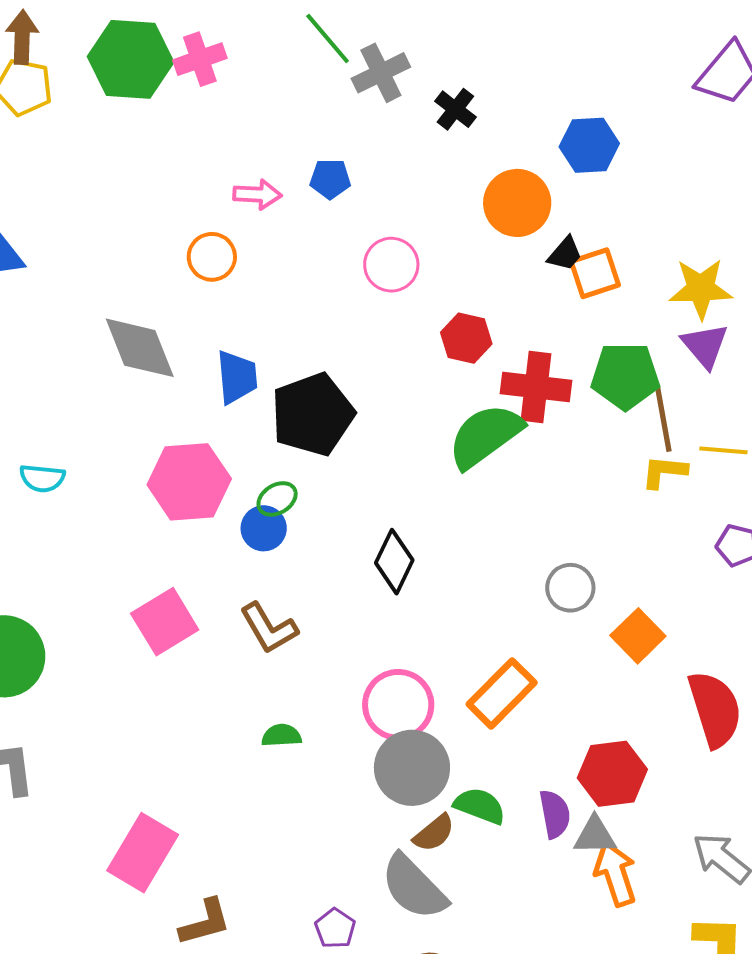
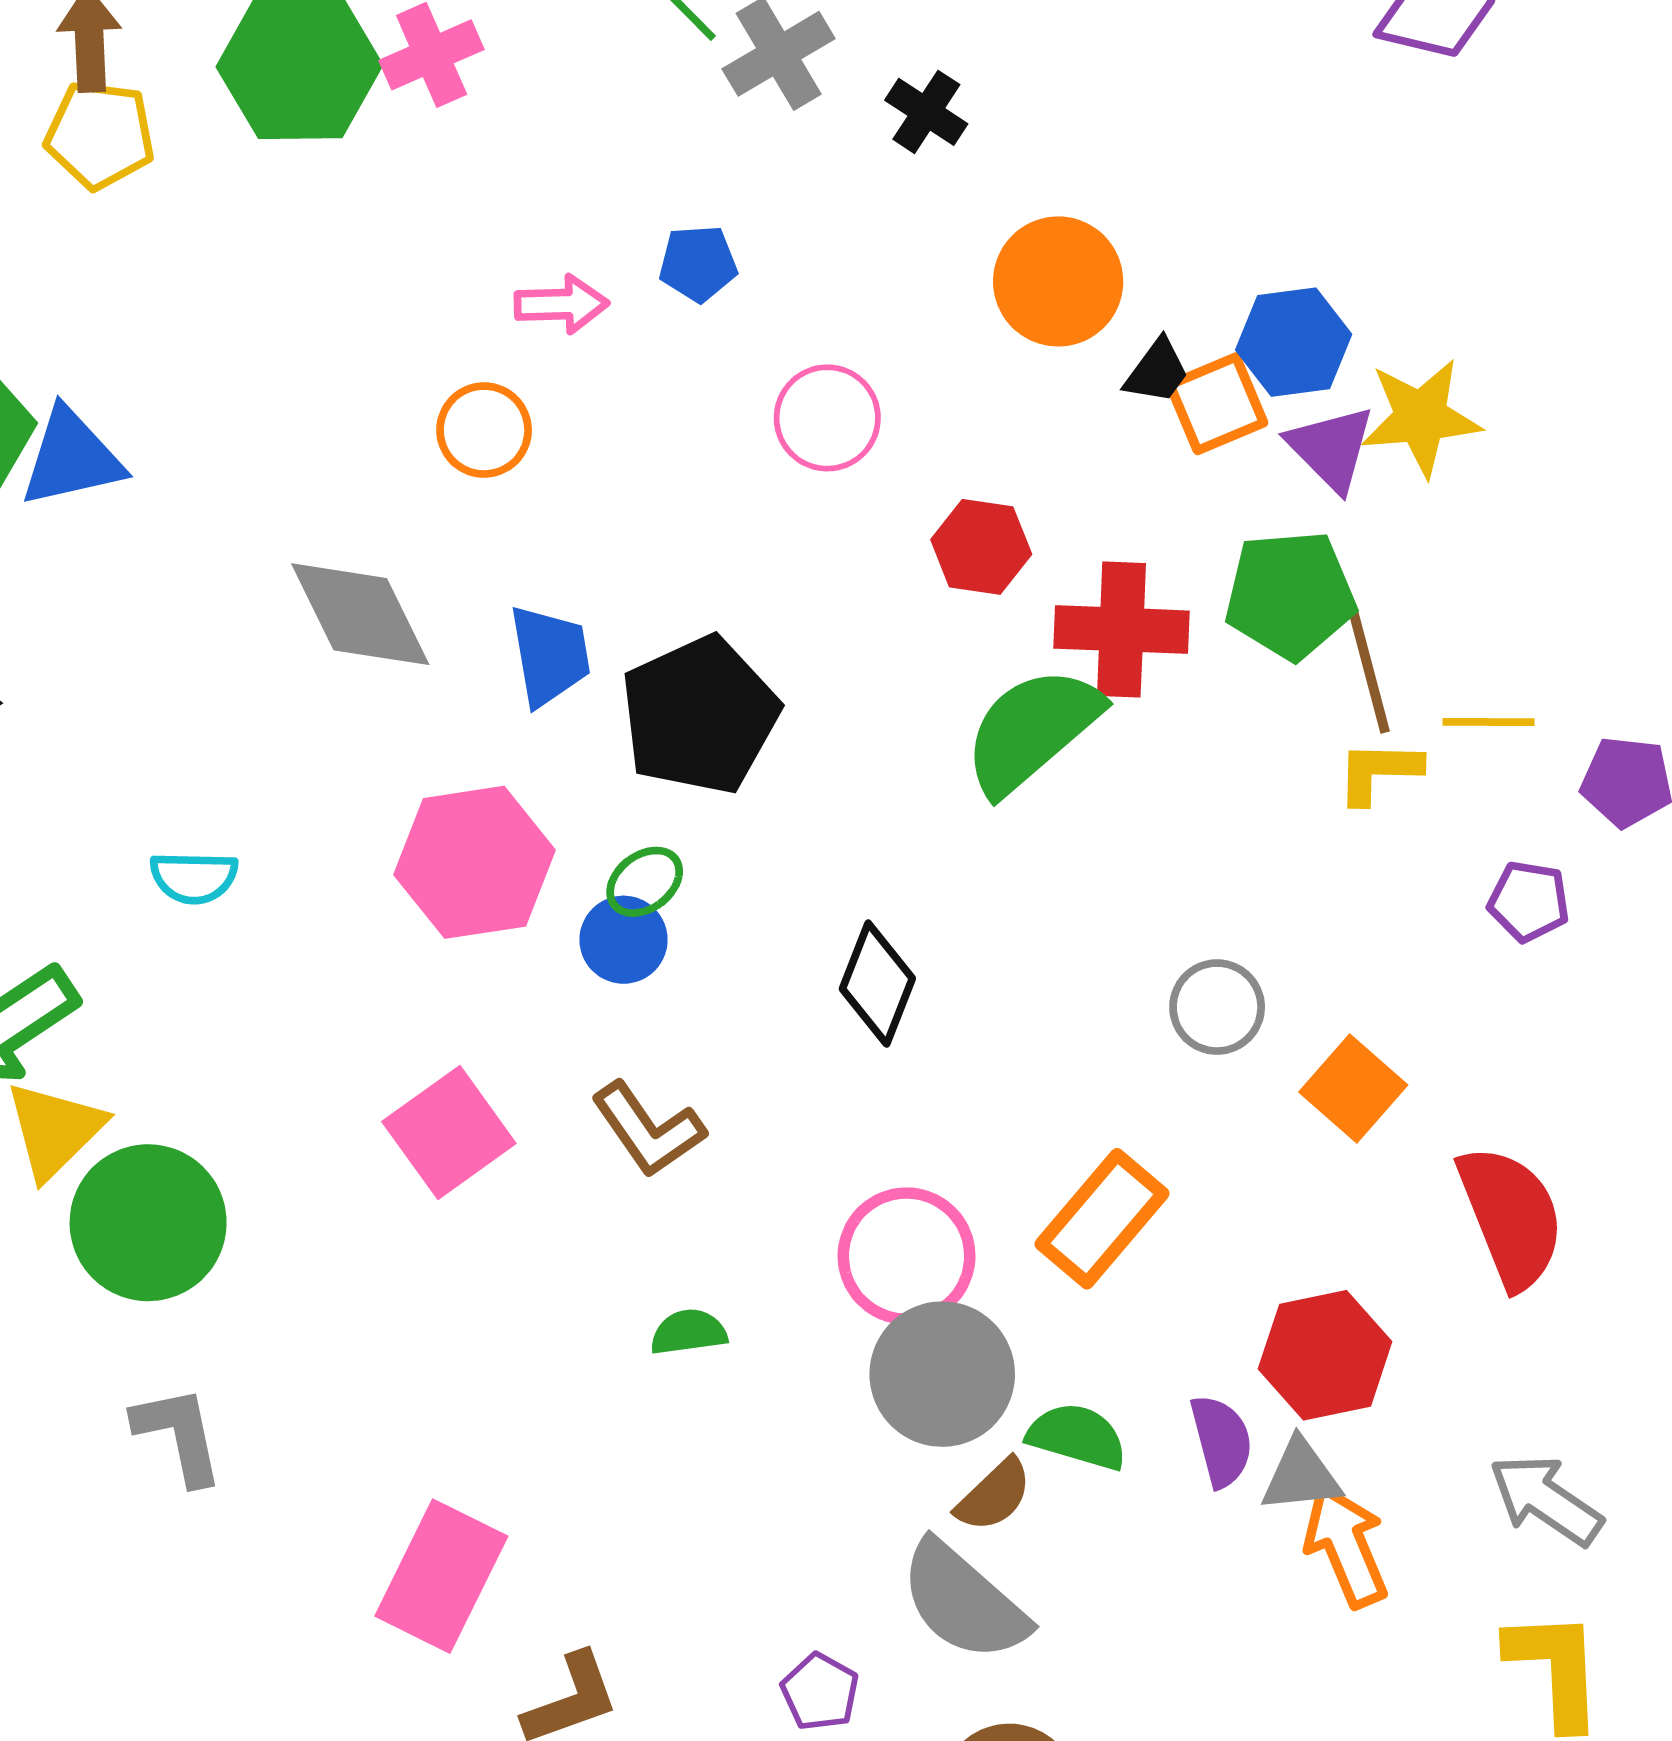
blue hexagon: (589, 145) -> (1294, 342), moved
purple triangle: (705, 346) -> (1331, 448), moved

